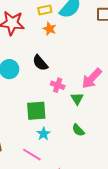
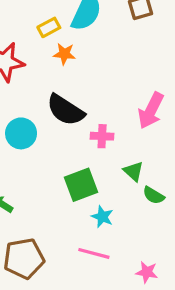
black semicircle: (40, 63) -> (66, 110), size x1.4
green triangle: (77, 99) -> (134, 171), moved

